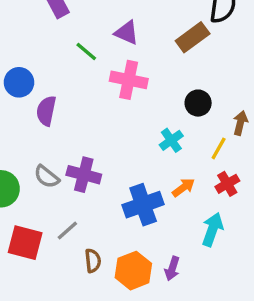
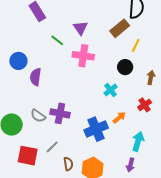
purple triangle: (127, 33) -> (80, 28), turned 35
yellow line: (219, 148) -> (136, 45), moved
red cross: (227, 184) -> (145, 105), moved
purple arrow: (172, 269) -> (130, 165), moved

